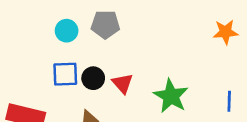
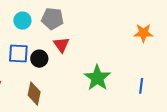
red triangle: (123, 83) -> (61, 45), moved

